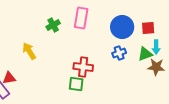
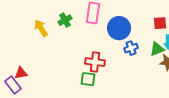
blue circle: (122, 27) -> (119, 28), moved
yellow arrow: (29, 51) -> (41, 28), moved

